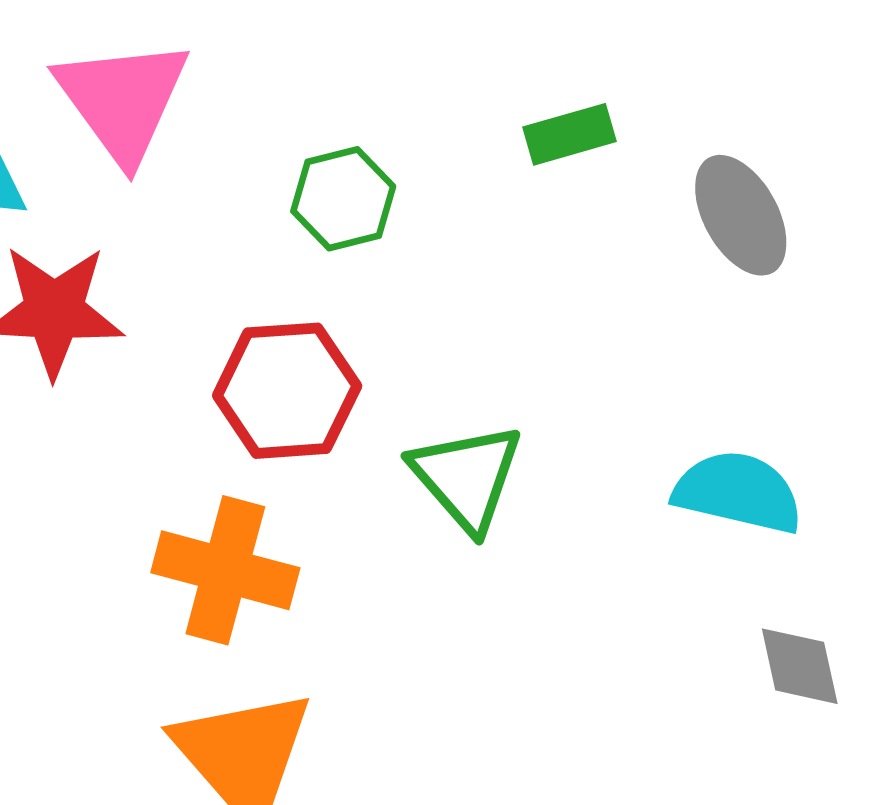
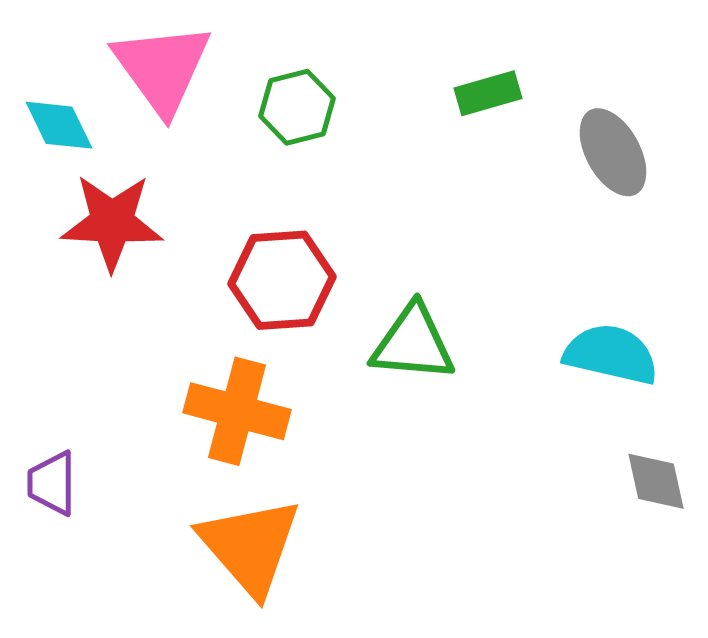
green hexagon: (343, 199) -> (297, 107), moved
green triangle: (467, 477) -> (413, 343), turned -44

